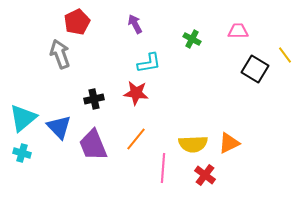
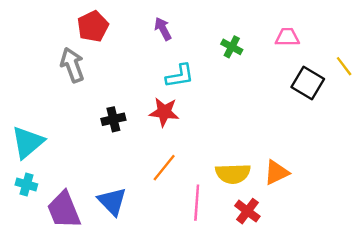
blue triangle: (59, 127) -> (112, 201), moved
purple trapezoid: (93, 145) -> (64, 210), moved

